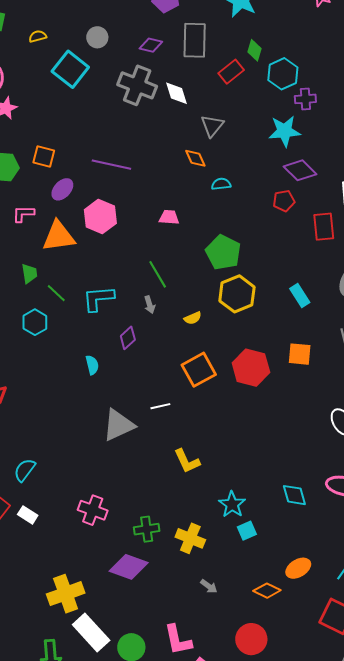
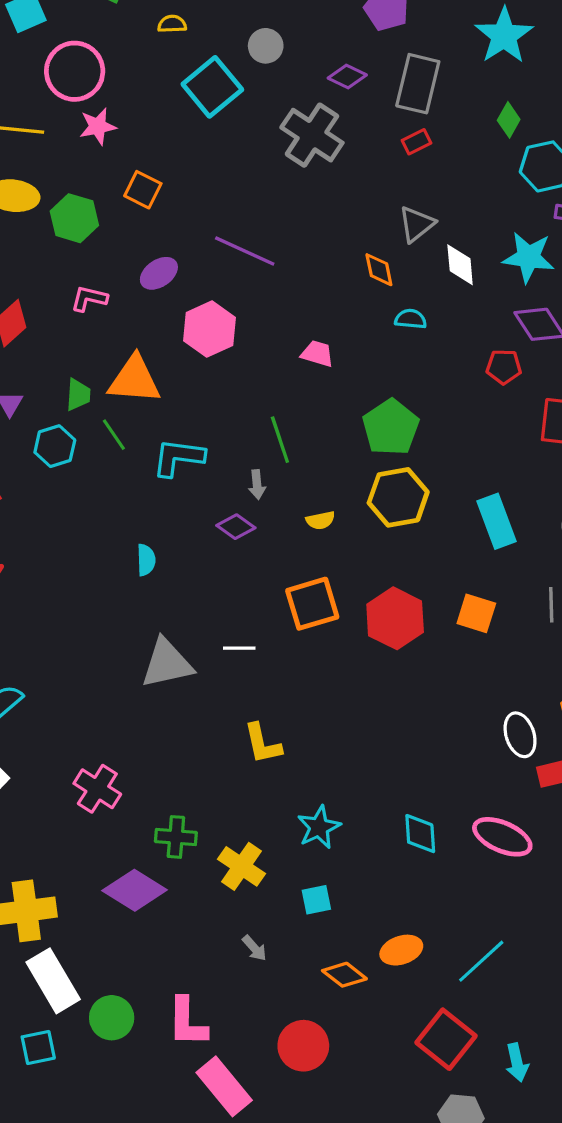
red rectangle: (231, 72) -> (416, 142), moved, size x0.7
white diamond: (177, 93) -> (460, 265), moved
orange square: (44, 157) -> (143, 190), moved
orange triangle: (59, 236) -> (134, 380), moved
cyan rectangle: (300, 296) -> (496, 521), size x1.4
cyan hexagon: (35, 322) -> (55, 446), moved
purple diamond: (128, 338) -> (236, 527), moved, turned 65
cyan square: (247, 531) -> (316, 900), moved

